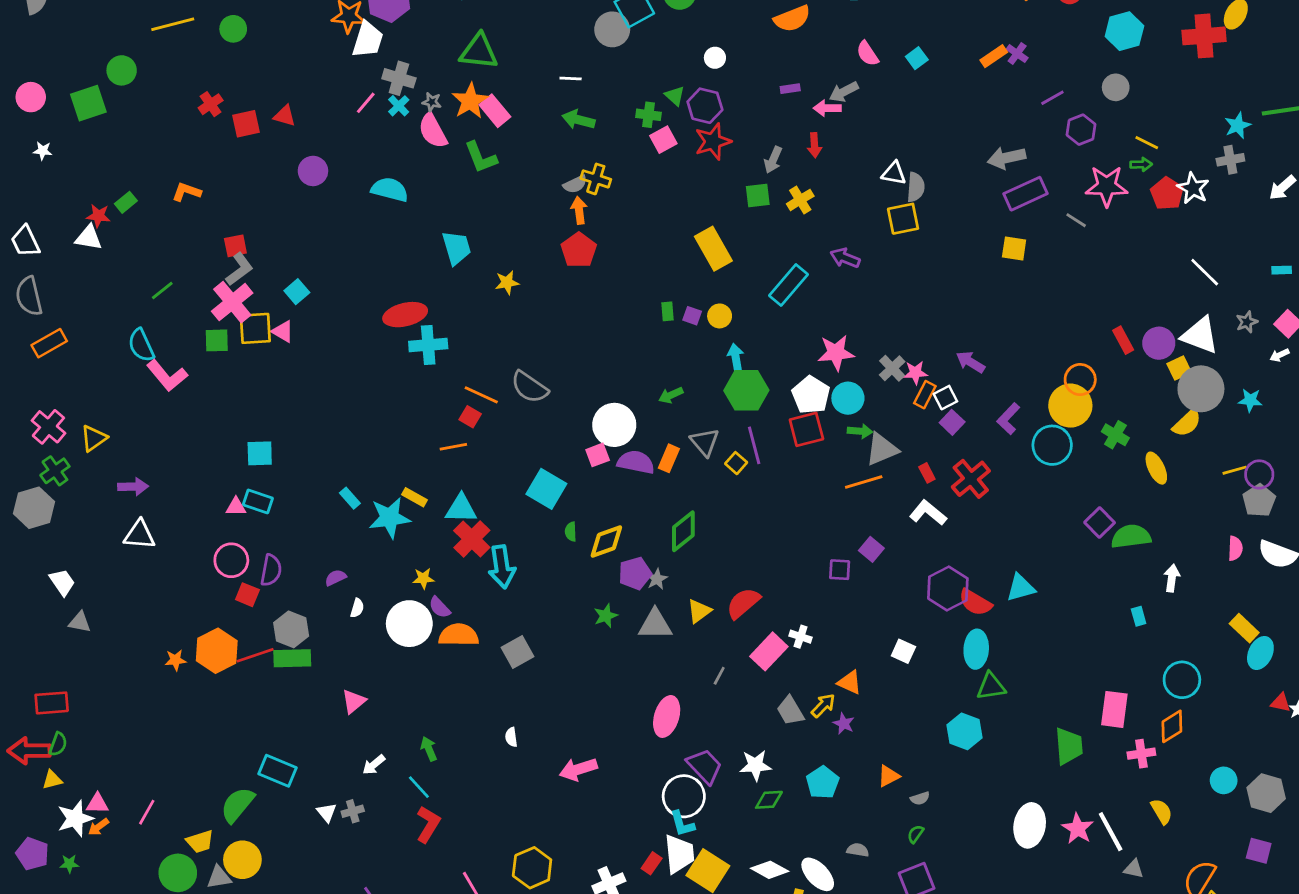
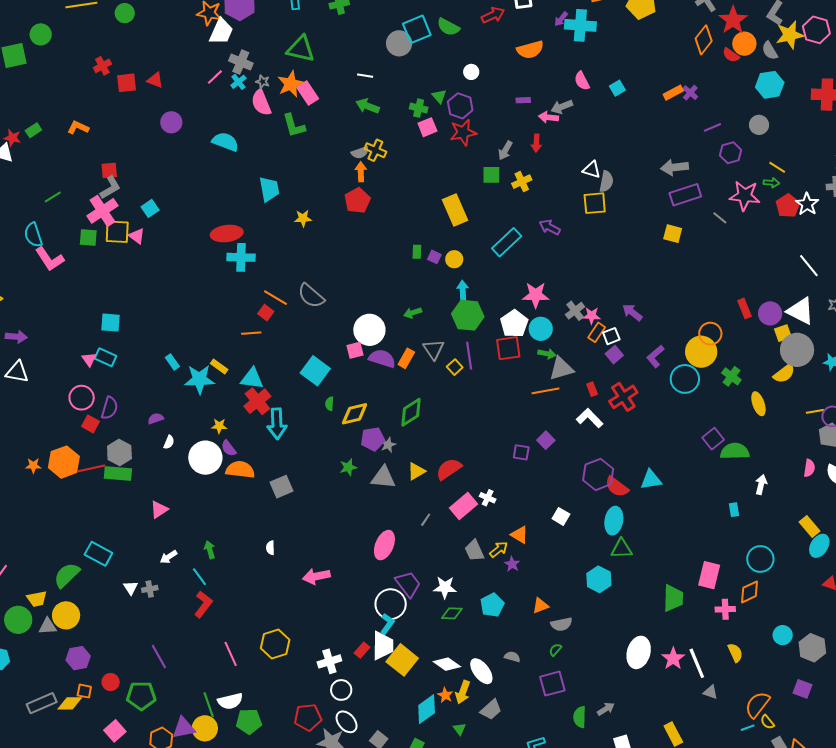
pink triangle: (236, 507) -> (89, 359), turned 49
gray semicircle: (920, 798) -> (561, 624), size x1.5
cyan L-shape: (682, 824) -> (387, 624), turned -135

